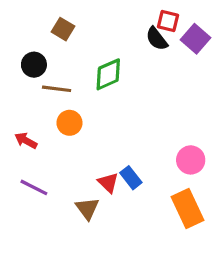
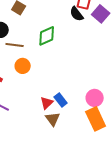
pink circle: (191, 160) -> (95, 98), moved
red triangle: (108, 183) -> (47, 103), turned 32
brown triangle: (87, 208) -> (53, 119), moved

